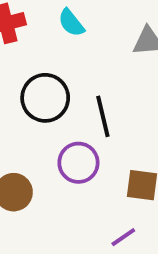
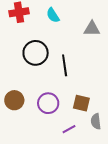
purple circle: (78, 163) -> (48, 103), moved

